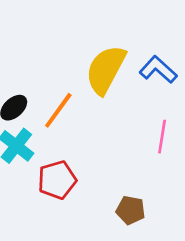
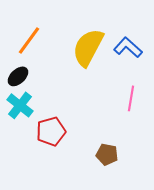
orange line: (58, 110) -> (29, 40), moved

